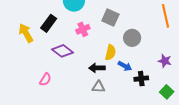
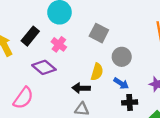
pink cross: (83, 29) -> (59, 44), moved, turned -32
blue arrow: (125, 66) -> (121, 83), moved
pink semicircle: (45, 79) -> (23, 98), size x1.5

